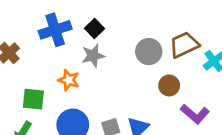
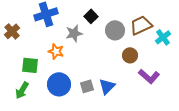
black square: (94, 28) -> (91, 16), moved

